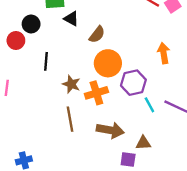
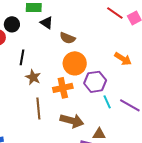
brown semicircle: (97, 34) -> (67, 38), turned 70
orange arrow: (164, 53) -> (123, 59), turned 126
brown star: (71, 84) -> (33, 77), moved

